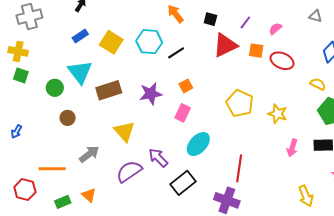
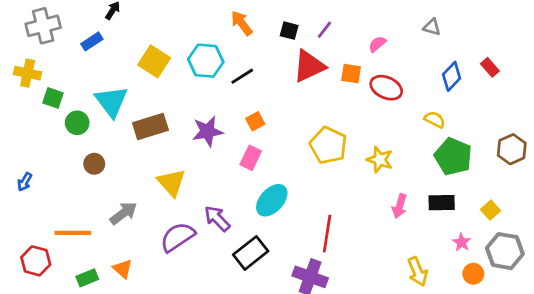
purple line: (245, 22) -> (324, 30), moved
blue rectangle: (80, 36) -> (92, 41), moved
green square: (21, 75) -> (53, 98), moved

